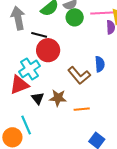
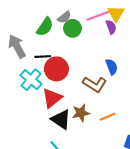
cyan cross: (29, 69) -> (31, 80), moved
red triangle: (19, 85) -> (52, 98), moved
black triangle: (38, 98) -> (61, 120), size x1.5

